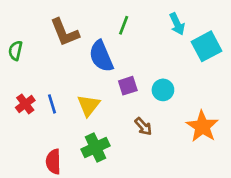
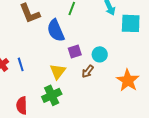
cyan square: (207, 46) -> (131, 23), turned 30
yellow triangle: (89, 105) -> (58, 71), moved
brown arrow: (143, 126) -> (88, 71), moved, turned 80

